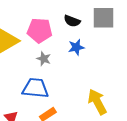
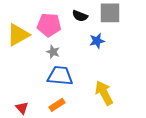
blue star: (76, 47) -> (97, 41), moved
blue trapezoid: (35, 88) -> (60, 76), moved

